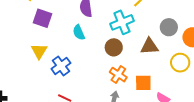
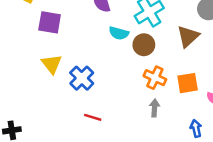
cyan semicircle: (79, 32) -> (119, 33), moved, turned -42
brown triangle: (149, 46) -> (188, 36), turned -30

